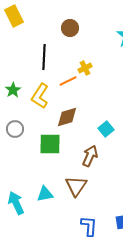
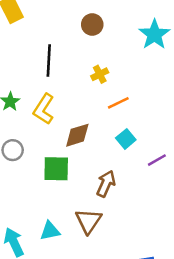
brown circle: (70, 28) -> (92, 25), moved
orange line: (68, 81) -> (118, 103), moved
cyan square: (106, 129) -> (126, 139), moved

